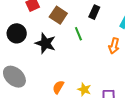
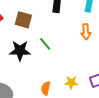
green line: (78, 34) -> (45, 44), moved

